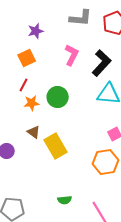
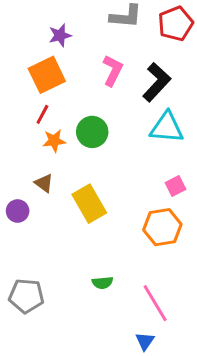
orange square: (27, 58) -> (47, 75), size x1.4
brown triangle: (34, 132) -> (44, 183), moved

